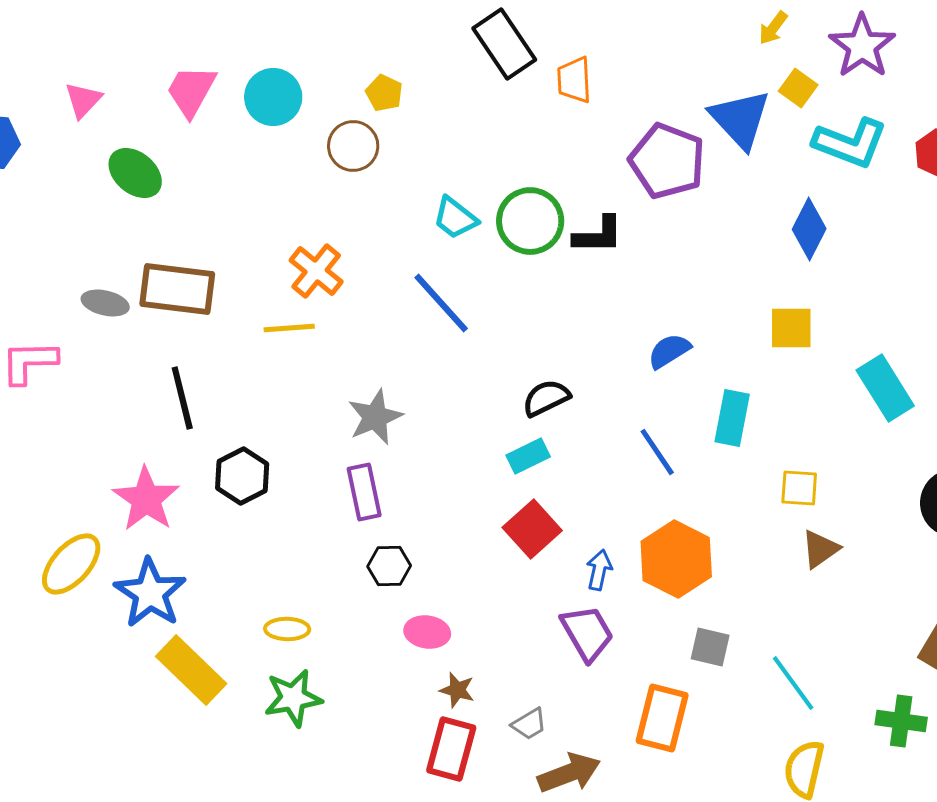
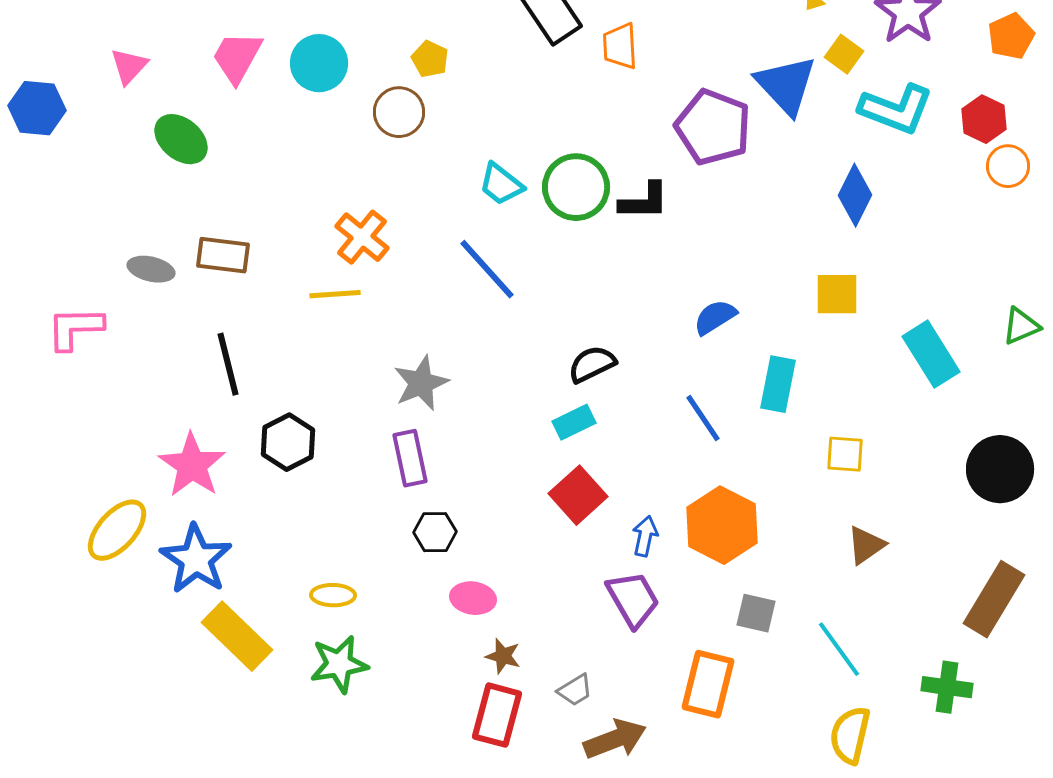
brown rectangle: (177, 289) -> (223, 255), size x0.7
brown triangle: (820, 549) -> (866, 545), moved

